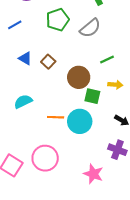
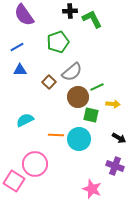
gray semicircle: (90, 28) -> (72, 72), moved
blue triangle: (25, 58) -> (20, 70), moved, turned -32
green line: (107, 60) -> (97, 87), moved
pink circle: (45, 158) -> (35, 164), moved

